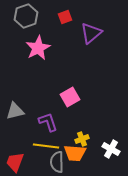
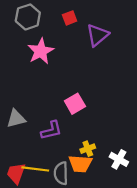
purple L-shape: (48, 122) -> (51, 130), turned 95
yellow line: (46, 146) -> (35, 169), moved

